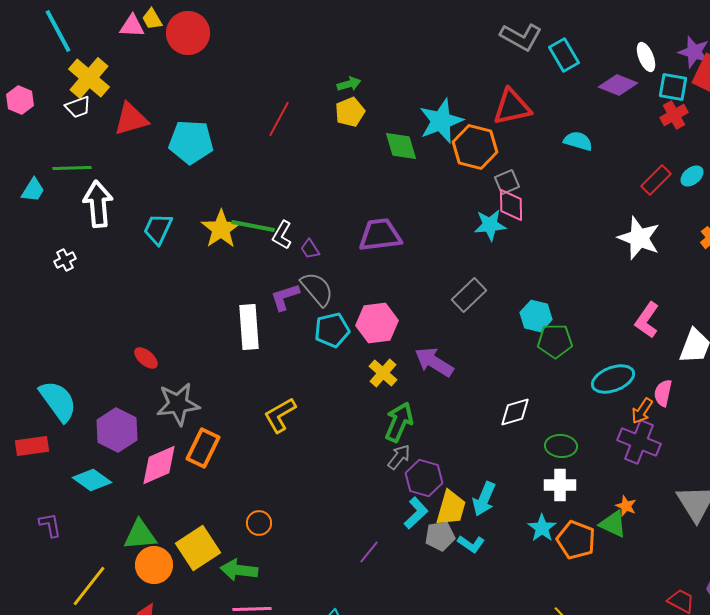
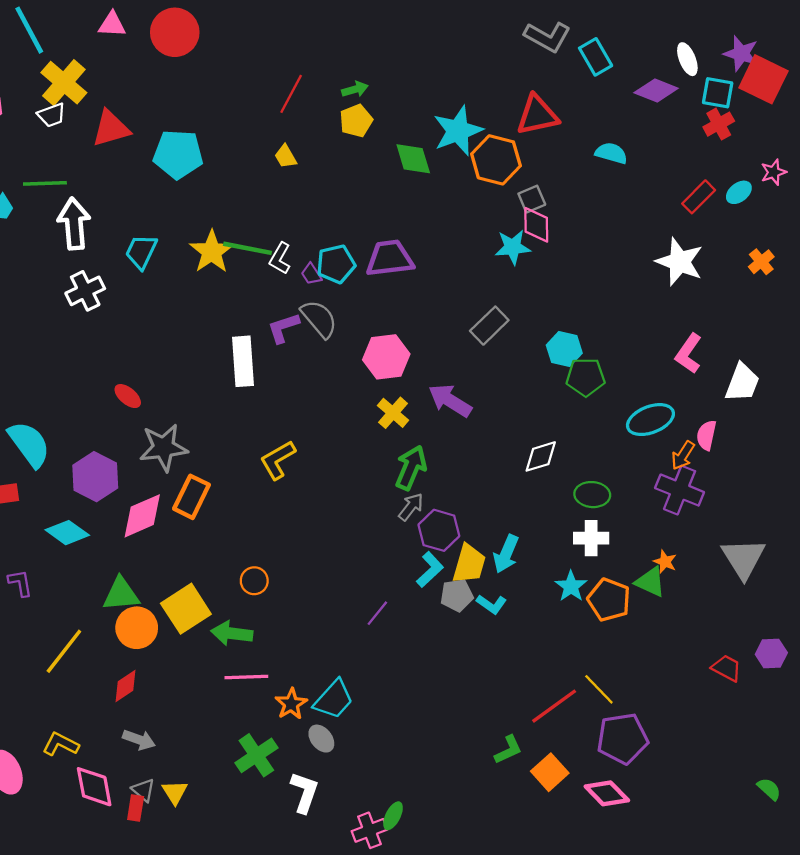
yellow trapezoid: (152, 19) -> (286, 157), moved
red line: (279, 119) -> (291, 94), moved
white cross: (65, 260) -> (85, 291), moved, size x1.6
cyan pentagon: (332, 330) -> (336, 264), moved

